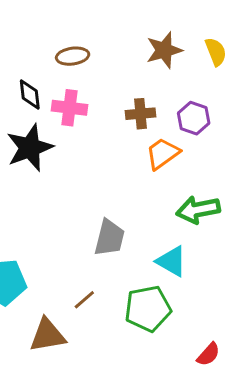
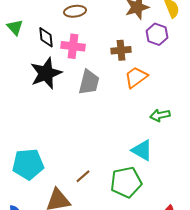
purple hexagon: (194, 118) -> (157, 34), moved
green arrow: (198, 210) -> (160, 115), size x0.7
gray trapezoid: (109, 238) -> (89, 82), moved

